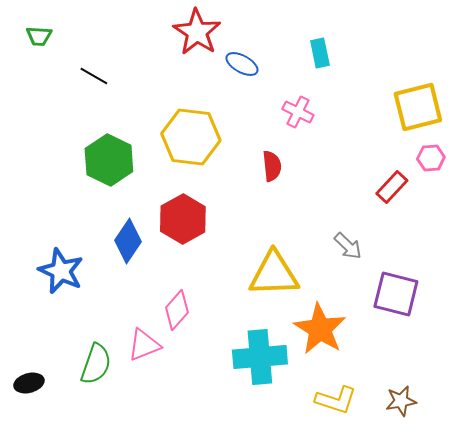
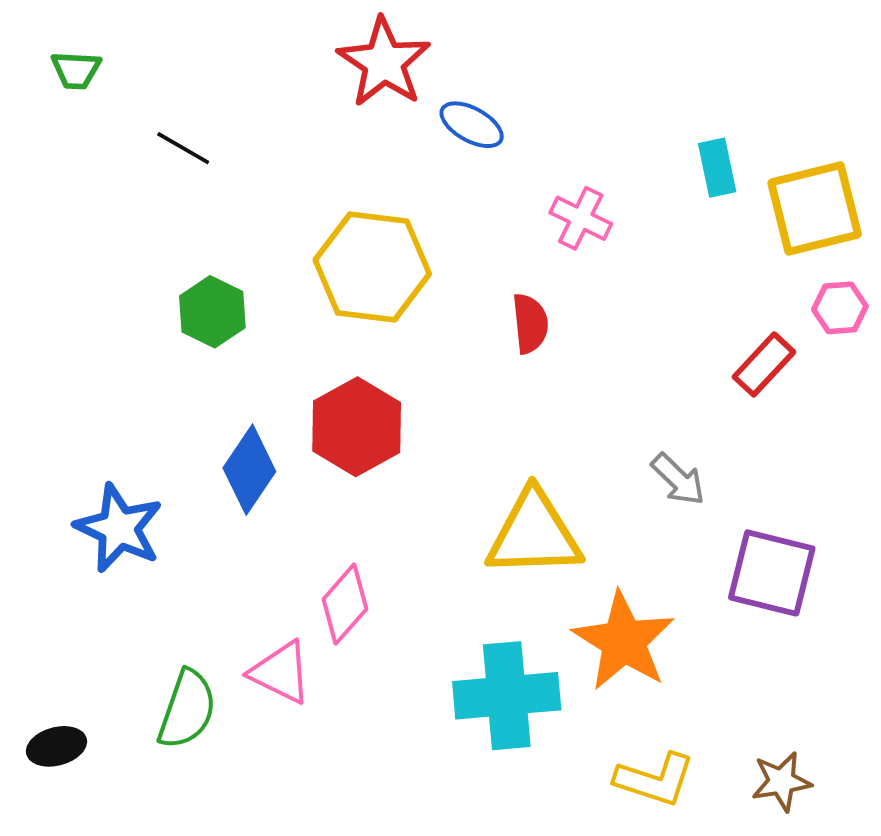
cyan rectangle: (320, 53) -> (717, 168), moved
green hexagon: (109, 160) -> (212, 312), size x0.7
pink triangle: (144, 345) -> (281, 672), turned 48

